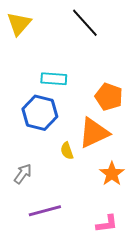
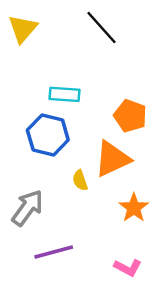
gray arrow: (23, 174) -> (27, 208), size x1.5
pink L-shape: (107, 224) -> (128, 268), turned 35

